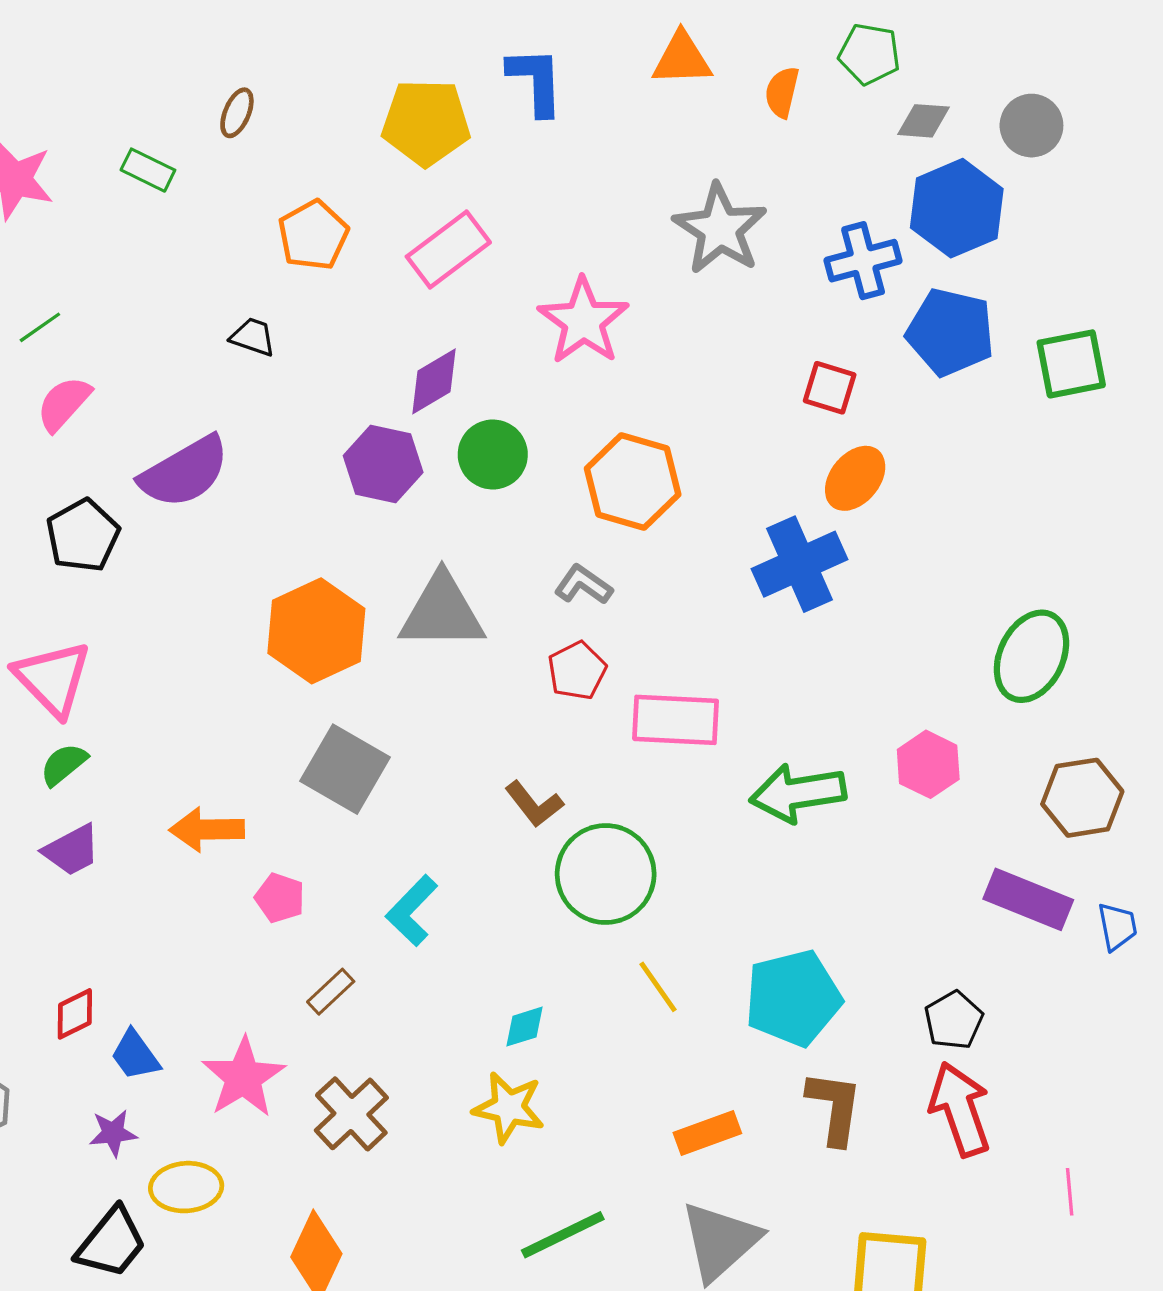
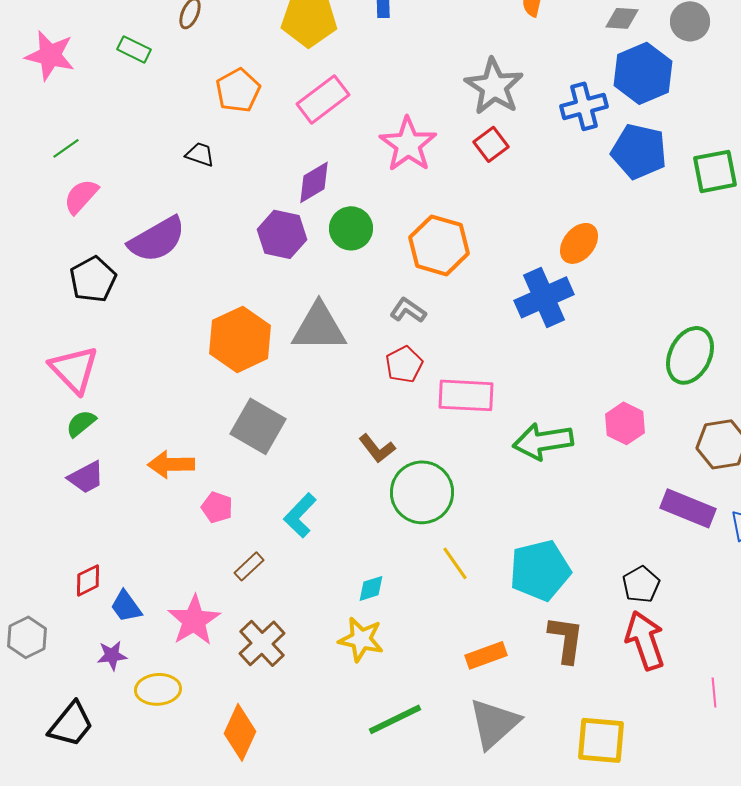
red square: (830, 388) -> (491, 144), moved, turned 36
black trapezoid: (111, 1243) -> (71, 724), moved

